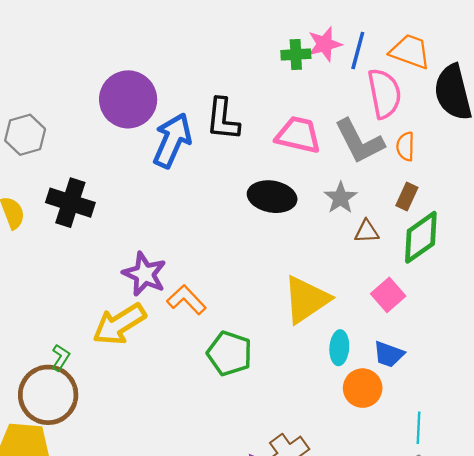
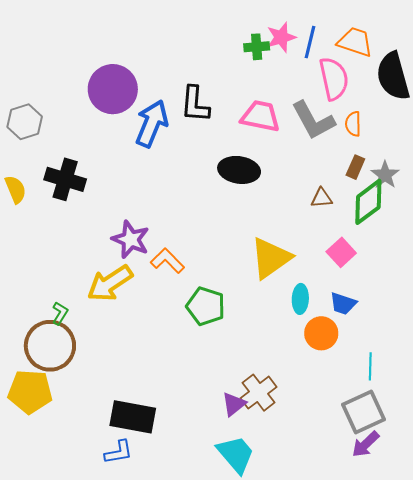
gray star: (341, 198) -> (385, 175), moved

